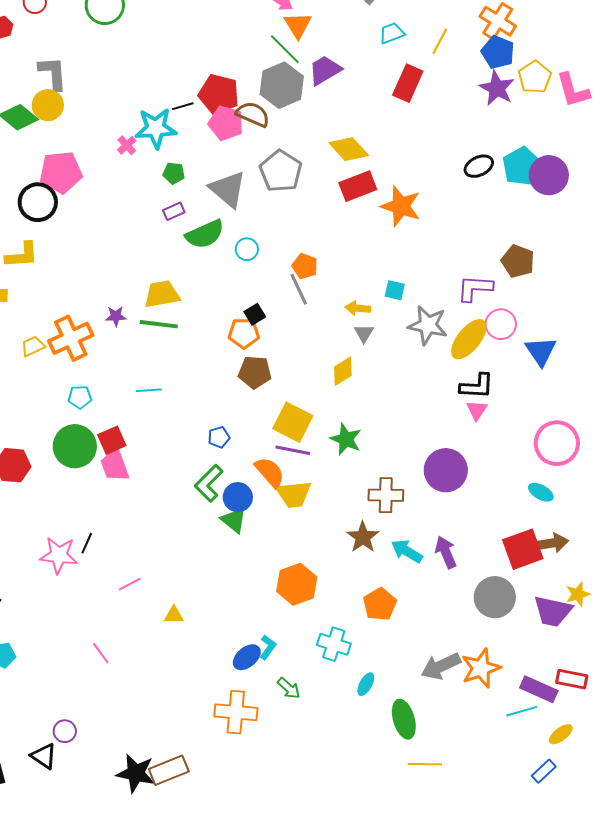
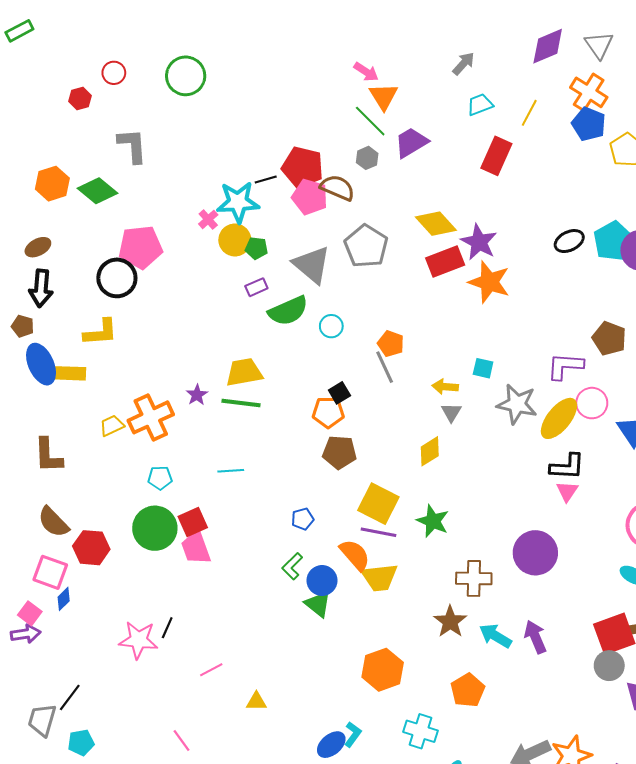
gray hexagon: (282, 85) -> (367, 158), size x0.5
purple star: (497, 88) -> (479, 242), moved
yellow circle: (48, 105) -> (235, 240), moved
purple star: (116, 316) -> (197, 395), turned -30
green L-shape: (209, 483) -> (292, 566), size x0.7
gray circle: (495, 597) -> (609, 666), moved, size x0.7

